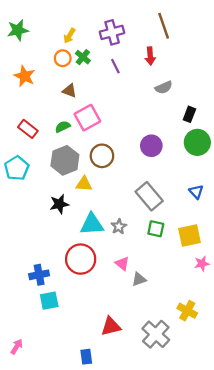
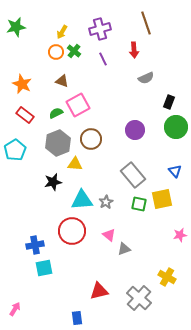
orange star: (25, 76) -> (22, 84), moved
yellow square: (189, 235) -> (162, 199), moved

